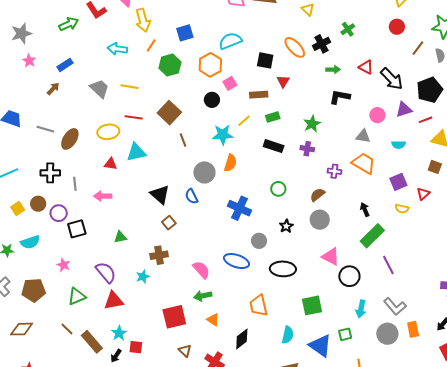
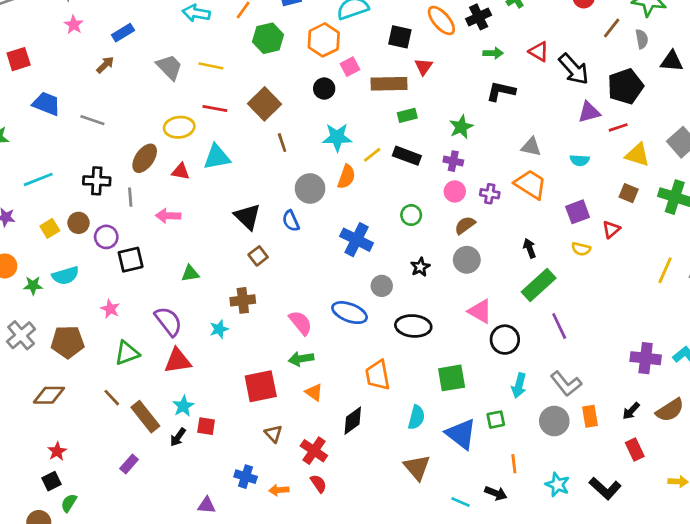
brown rectangle: (259, 95) -> (389, 84), size x1.4
pink circle: (377, 115) -> (455, 191), moved
yellow line: (244, 121) -> (372, 155), moved
brown ellipse: (70, 139) -> (145, 158), moved

